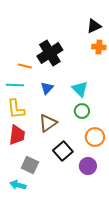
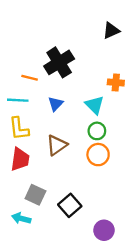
orange cross: (99, 47) -> (116, 83), moved
orange circle: (95, 137) -> (98, 155), moved
black square: (63, 151) -> (70, 205), moved
purple circle: (88, 166) -> (104, 230), moved

